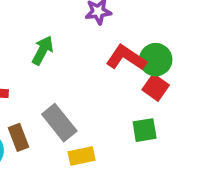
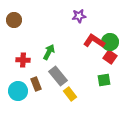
green arrow: (43, 50) -> (49, 52), moved
yellow rectangle: (82, 156) -> (70, 94), turned 64

